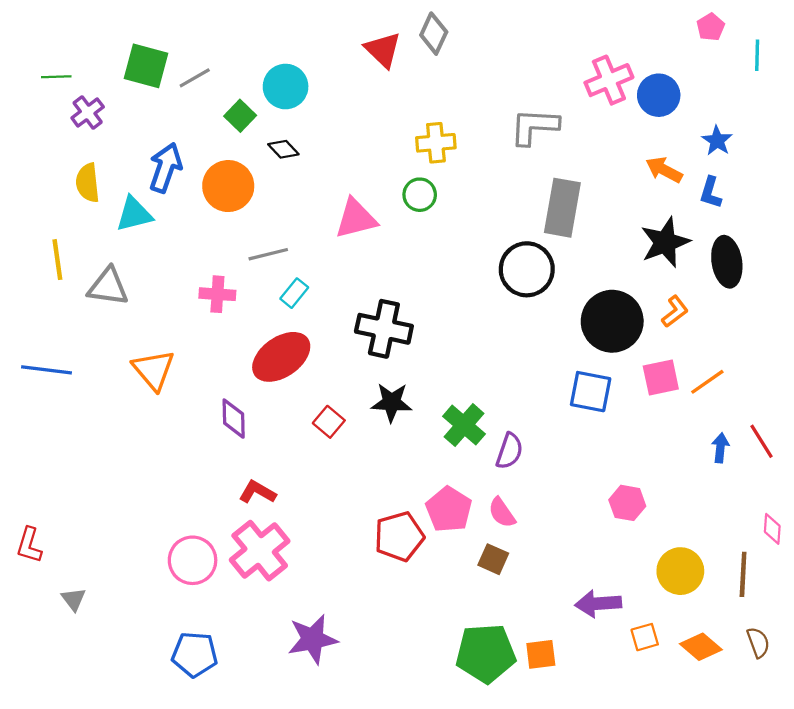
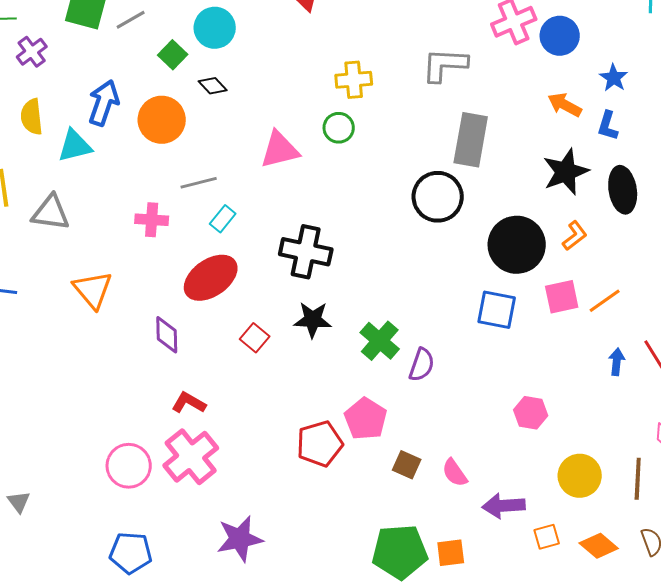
pink semicircle: (502, 513) -> (455, 473), moved

